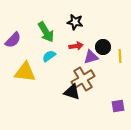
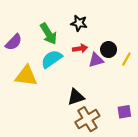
cyan semicircle: (49, 56) -> (52, 59), size x1.5
yellow line: (120, 56) -> (126, 59), turned 32
brown cross: (83, 79) -> (87, 119), moved
black triangle: (72, 92) -> (76, 97), turned -36

